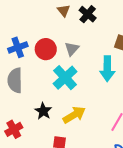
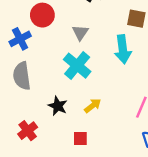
red circle: (46, 49) -> (42, 15), moved
yellow arrow: (74, 115) -> (93, 106), size x0.7

